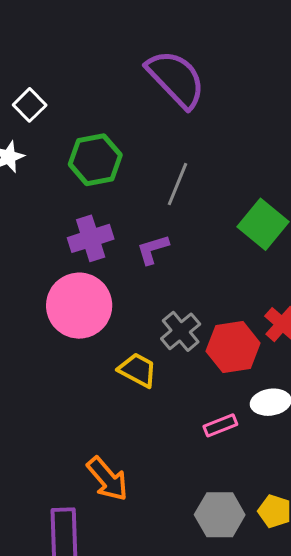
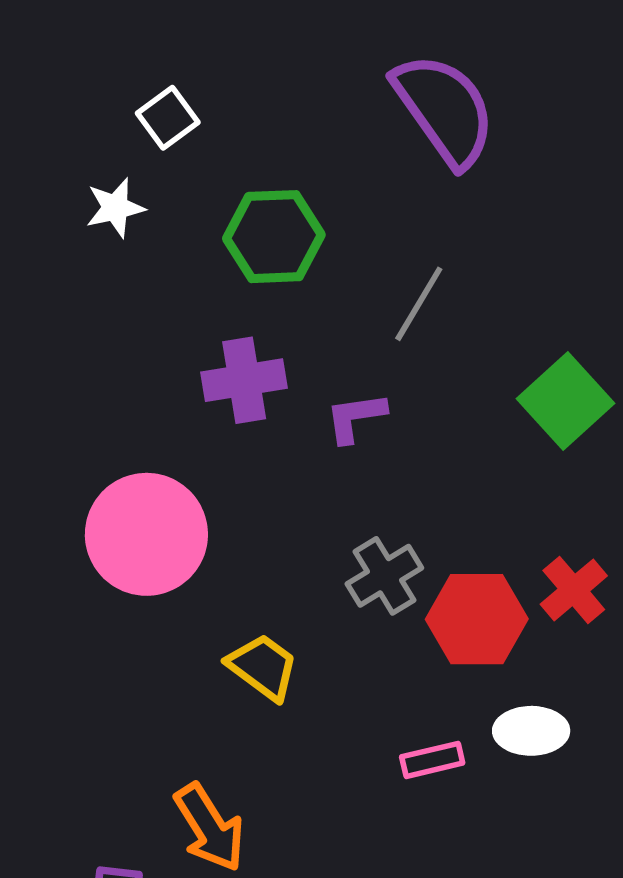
pink circle: (79, 306) -> (146, 534), moved
yellow trapezoid: (138, 370) -> (263, 667), moved

